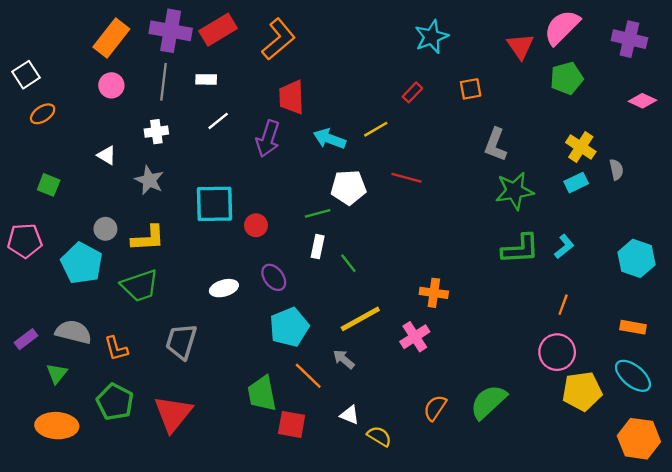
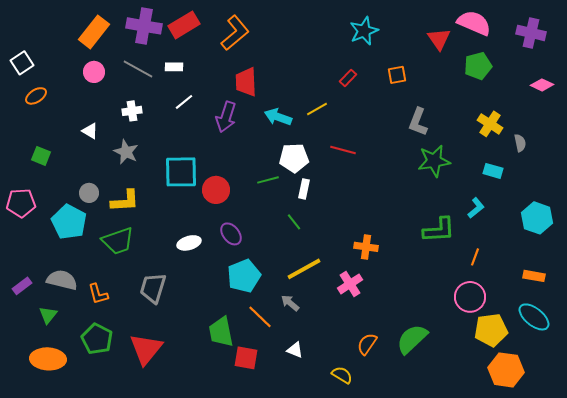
pink semicircle: (562, 27) -> (474, 23), turned 68
gray line: (164, 82) -> (138, 69), turned -68
cyan rectangle: (576, 183) -> (493, 171), moved, turned 42
red circle: (256, 225) -> (216, 190), size x1.4
white rectangle: (318, 247) -> (304, 189), moved
green L-shape: (520, 249) -> (439, 230), moved
yellow semicircle: (379, 436) -> (342, 375), moved
orange hexagon: (639, 439) -> (506, 370), moved

